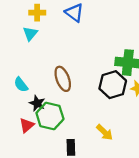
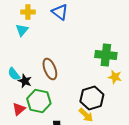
black hexagon: (113, 85) -> (92, 98), moved
black star: (37, 103) -> (25, 81), moved

